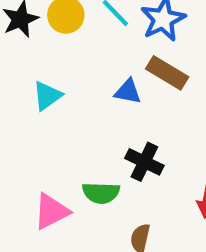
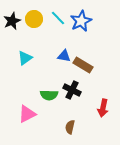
brown rectangle: (167, 73) -> (83, 65), moved
green semicircle: (101, 193) -> (49, 95), moved

